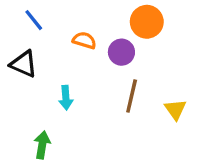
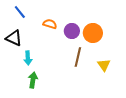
orange circle: (147, 22) -> (93, 33), moved
cyan arrow: (66, 98) -> (28, 58), moved
green arrow: (42, 145) -> (33, 80), moved

